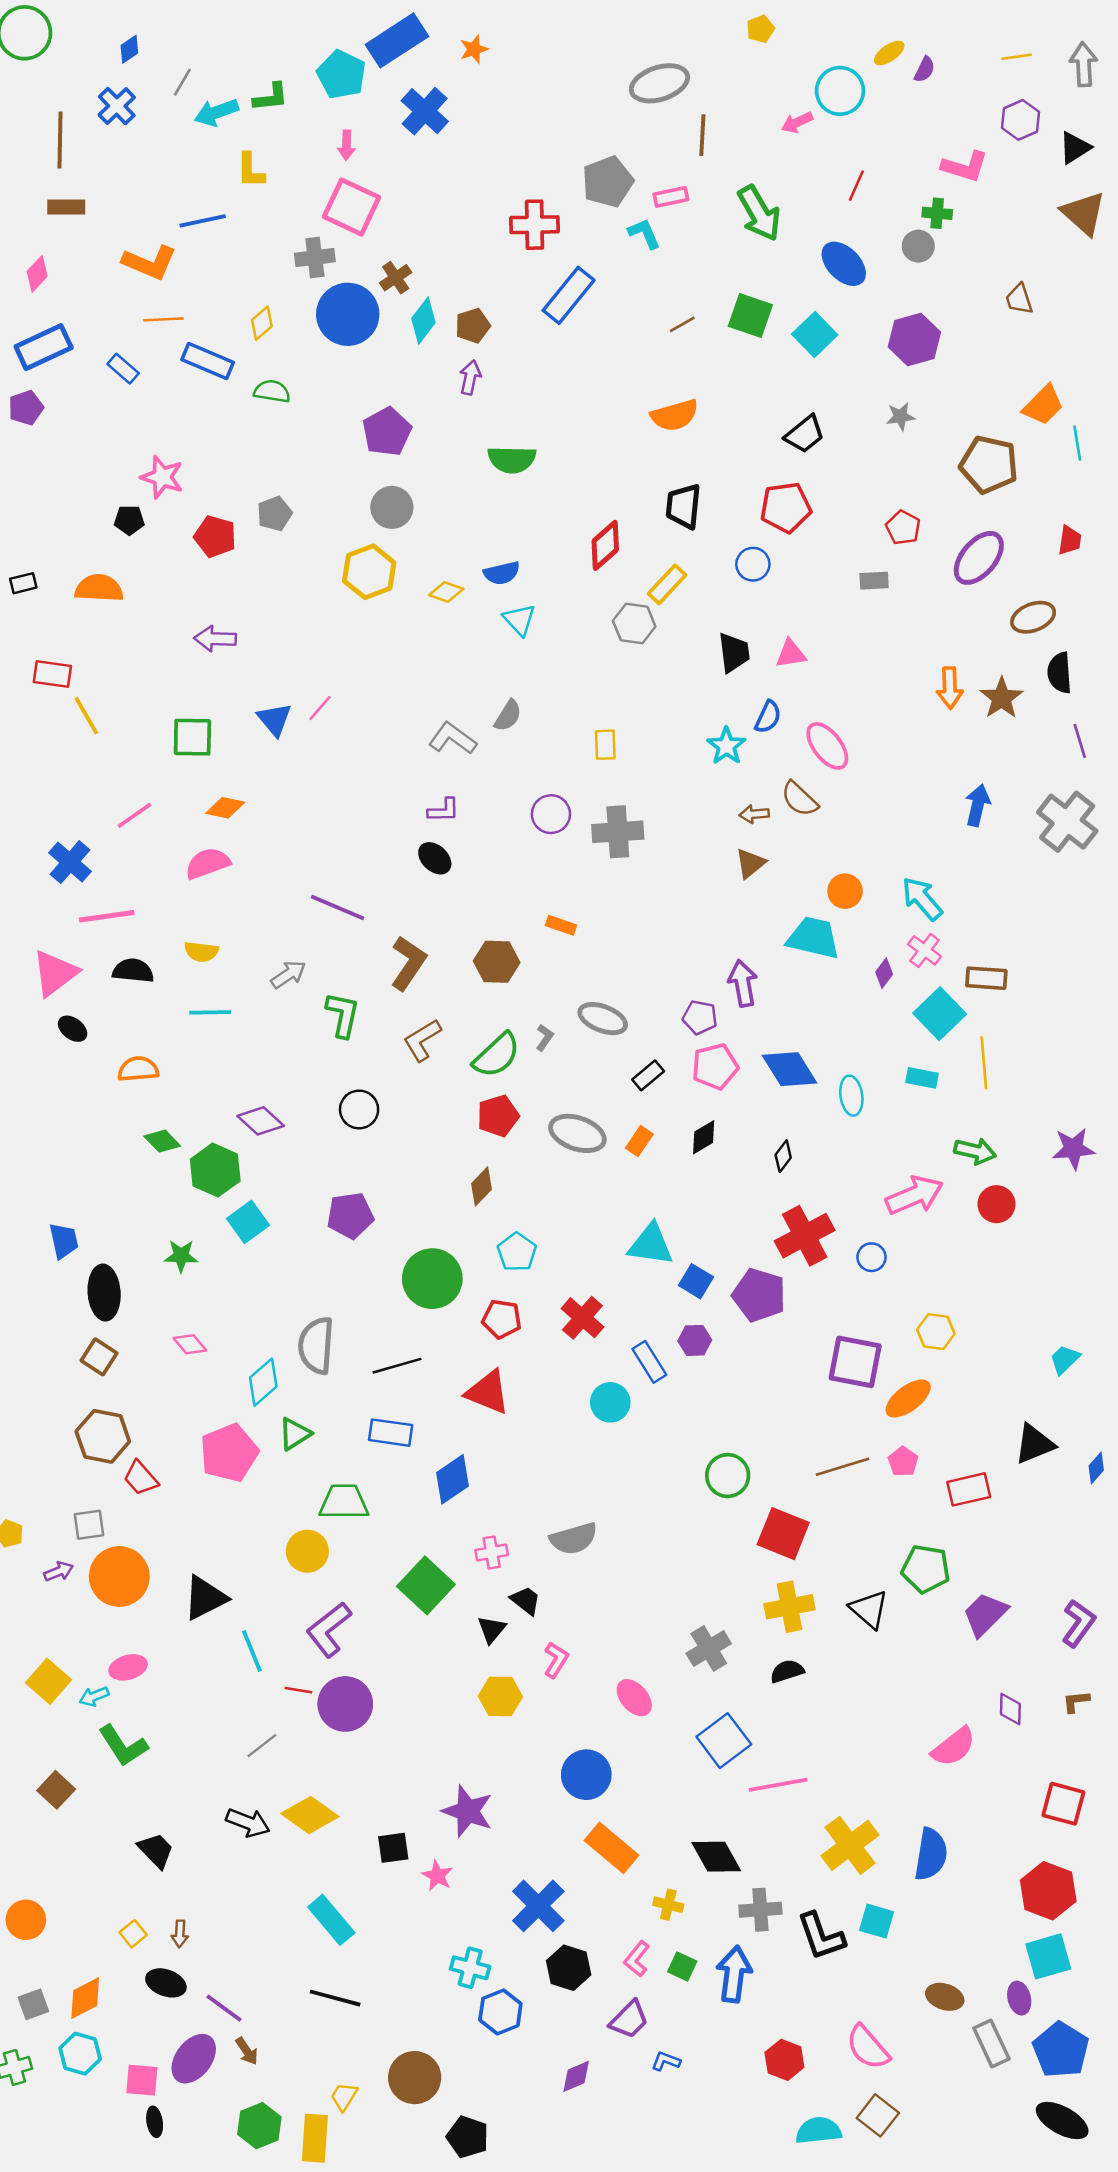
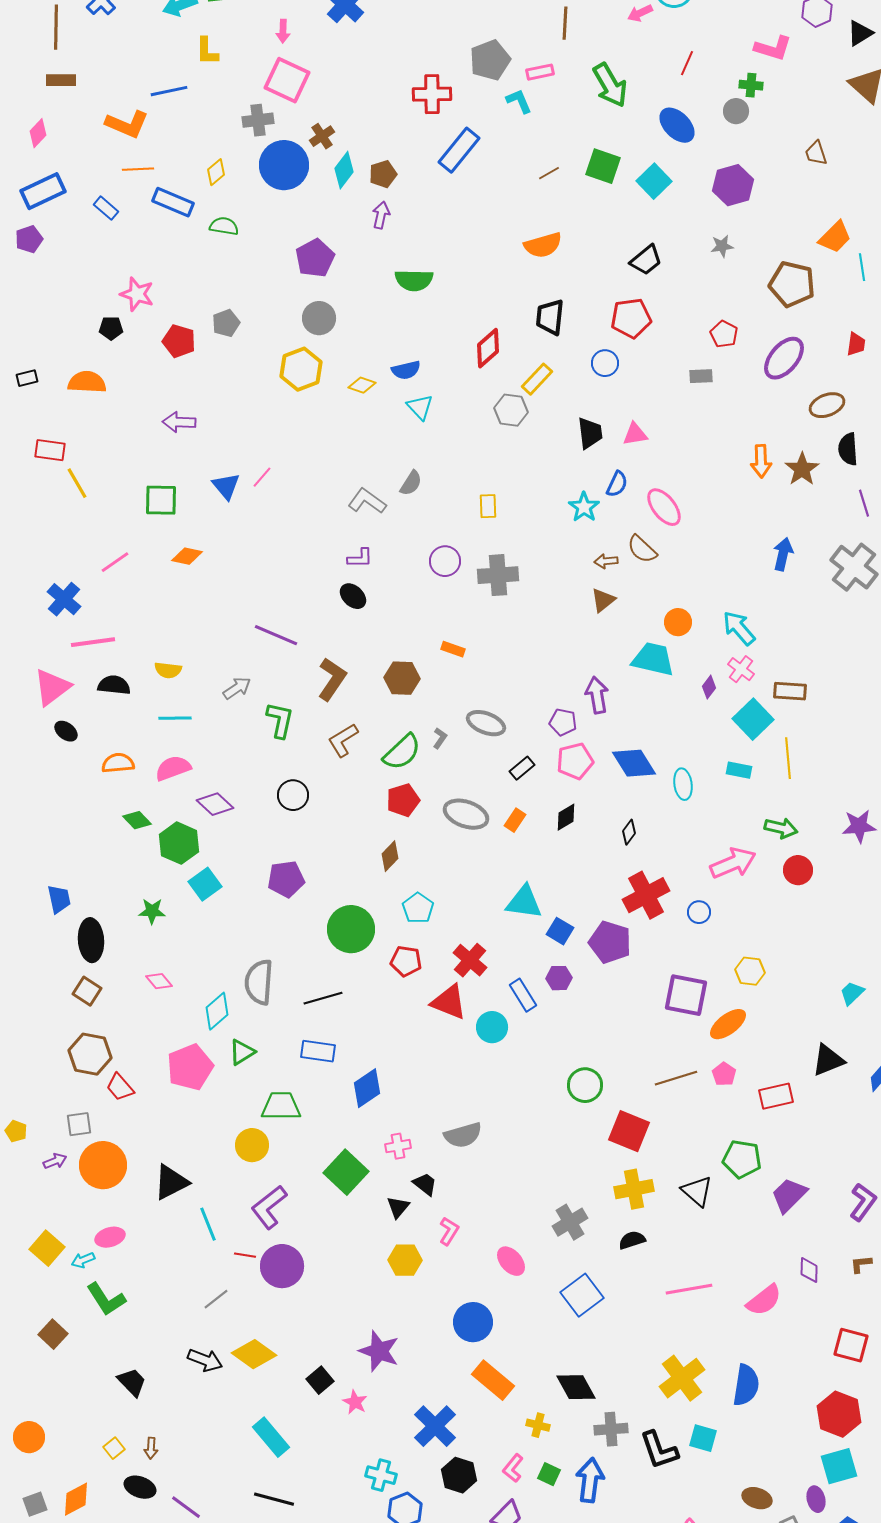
pink semicircle: (208, 863) -> (173, 768), moved
red triangle: (488, 1392) -> (449, 1002), moved
pink line: (778, 1785) -> (689, 1289), moved
black square: (393, 1848) -> (320, 1380), turned -32

